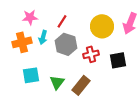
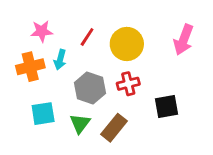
yellow circle: (102, 26) -> (127, 44), moved
gray hexagon: (66, 44) -> (90, 88), moved
black square: (118, 60) -> (167, 106), moved

